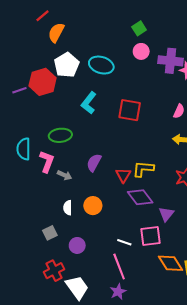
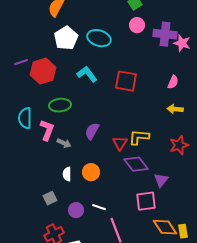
red hexagon: (43, 82) -> (43, 71), moved
cyan L-shape: (89, 103) -> (87, 74), turned 105
white line: (124, 242) -> (99, 207), moved

